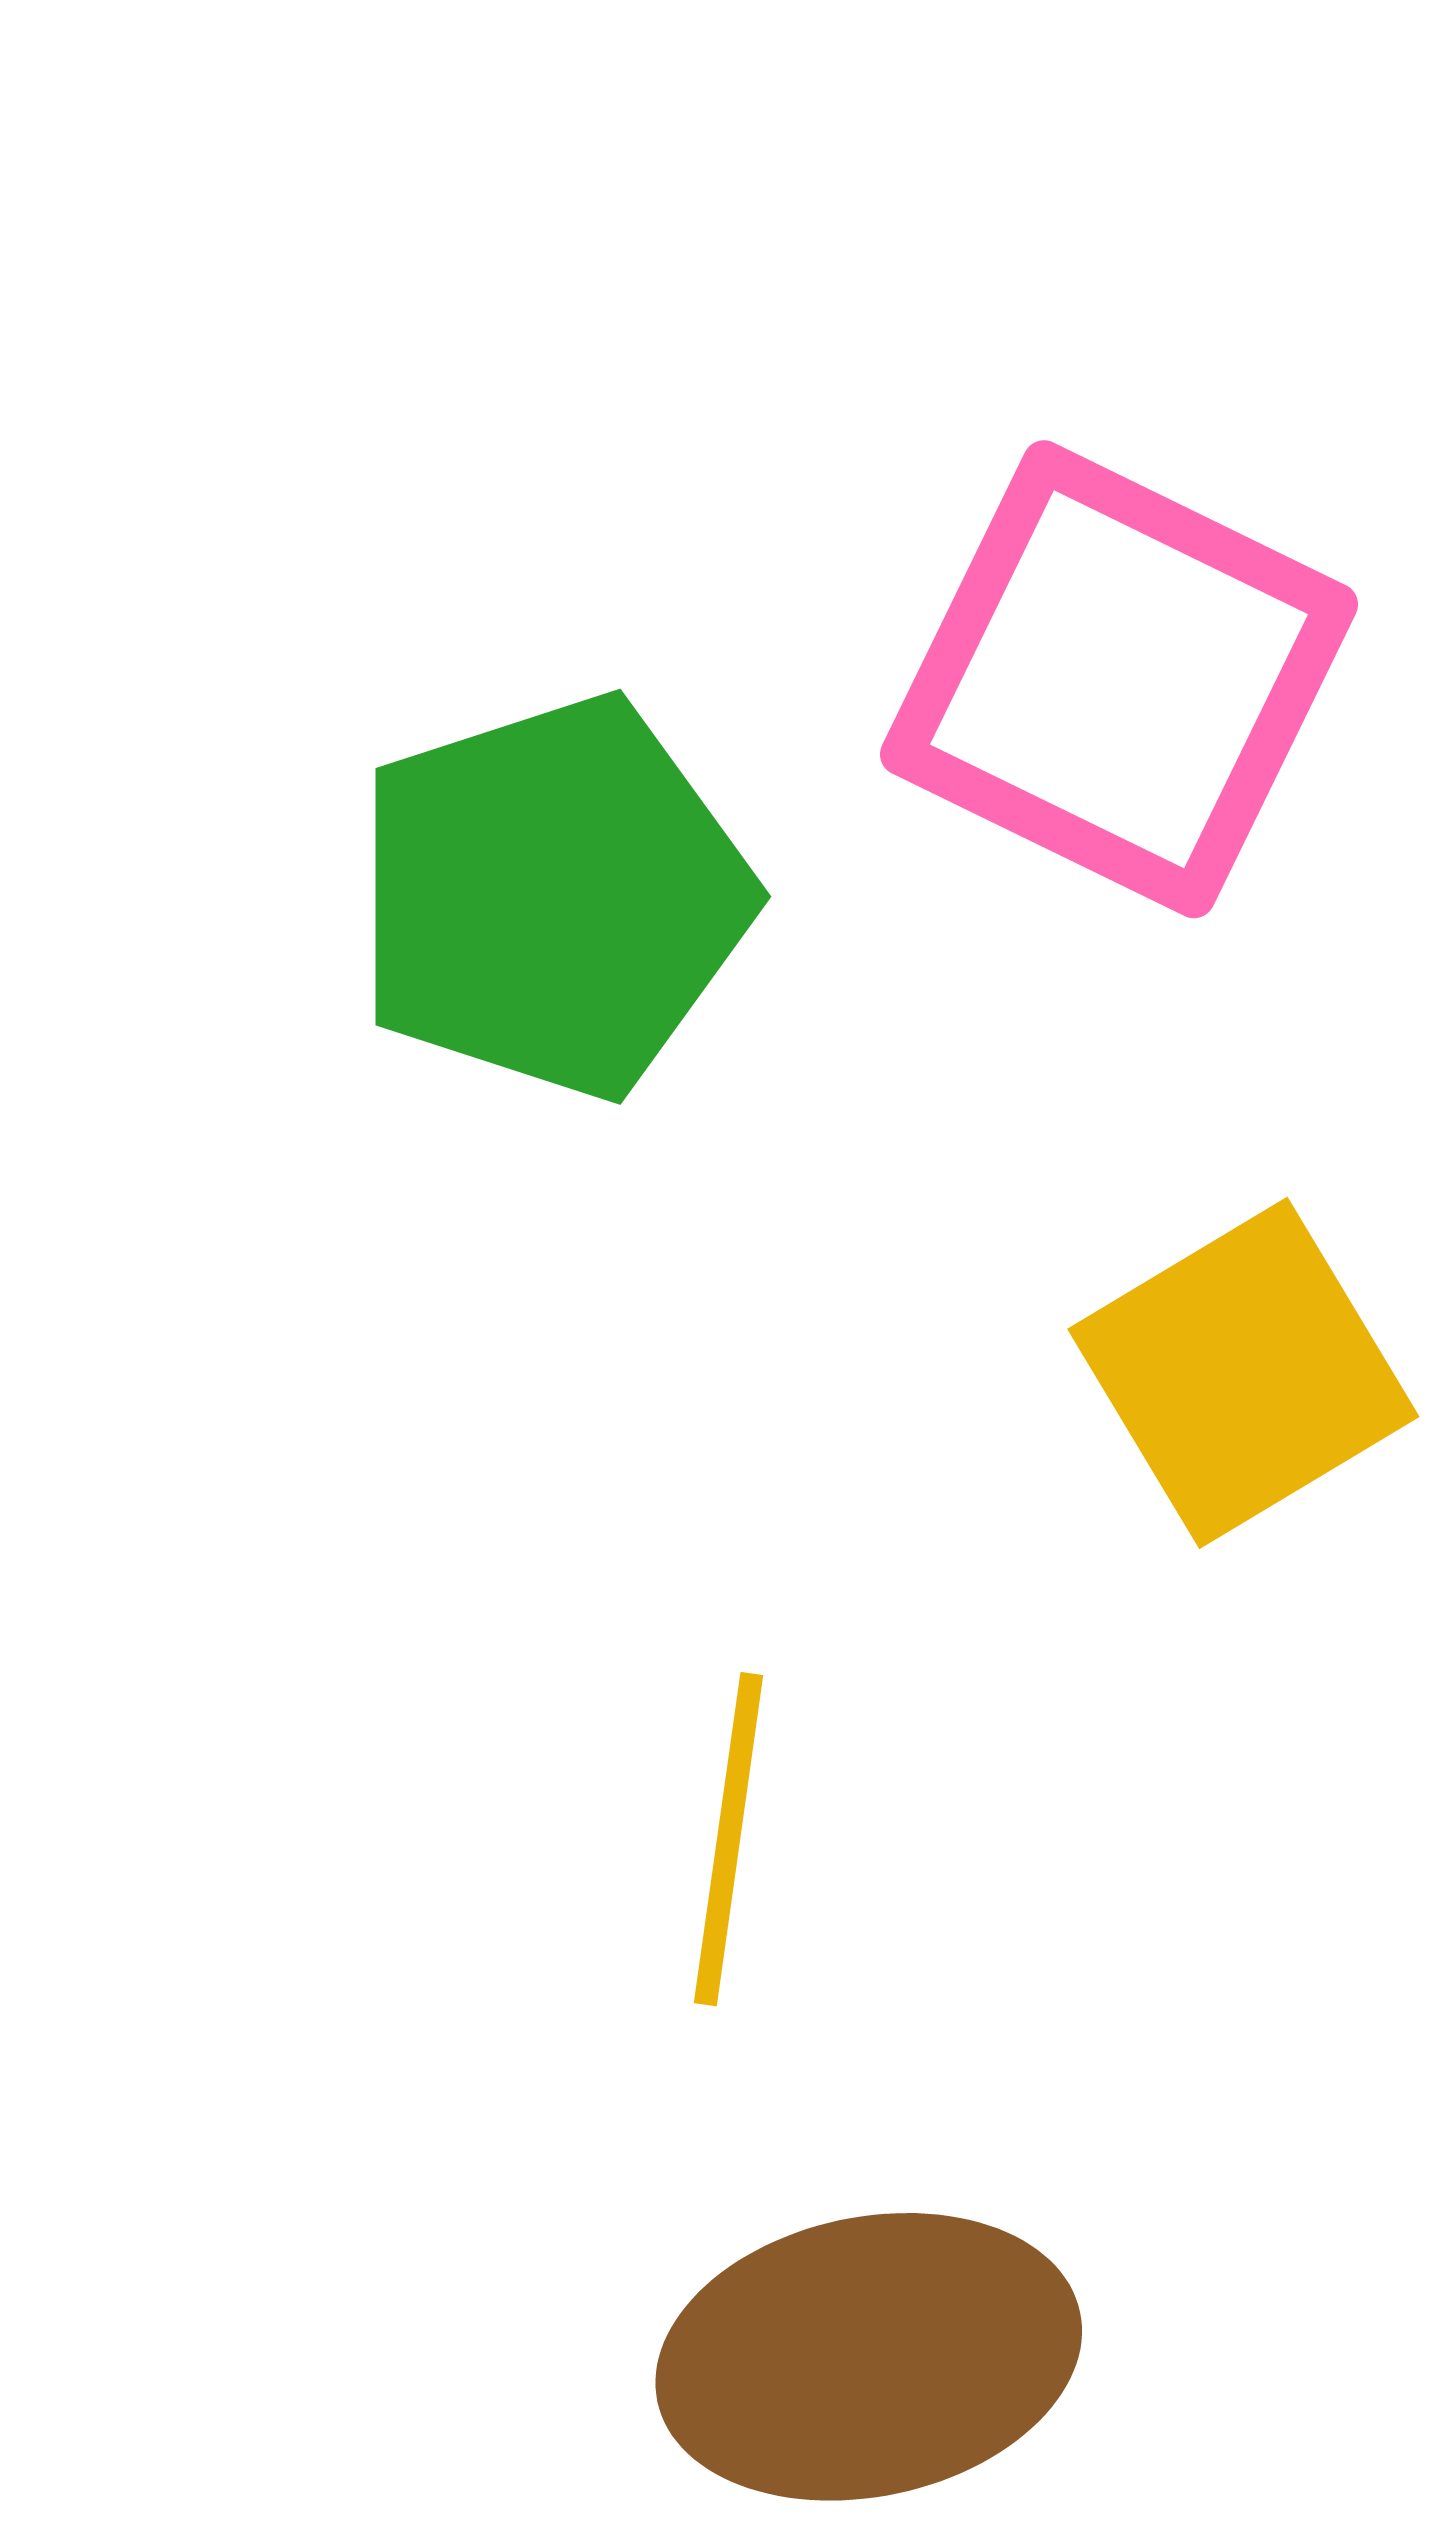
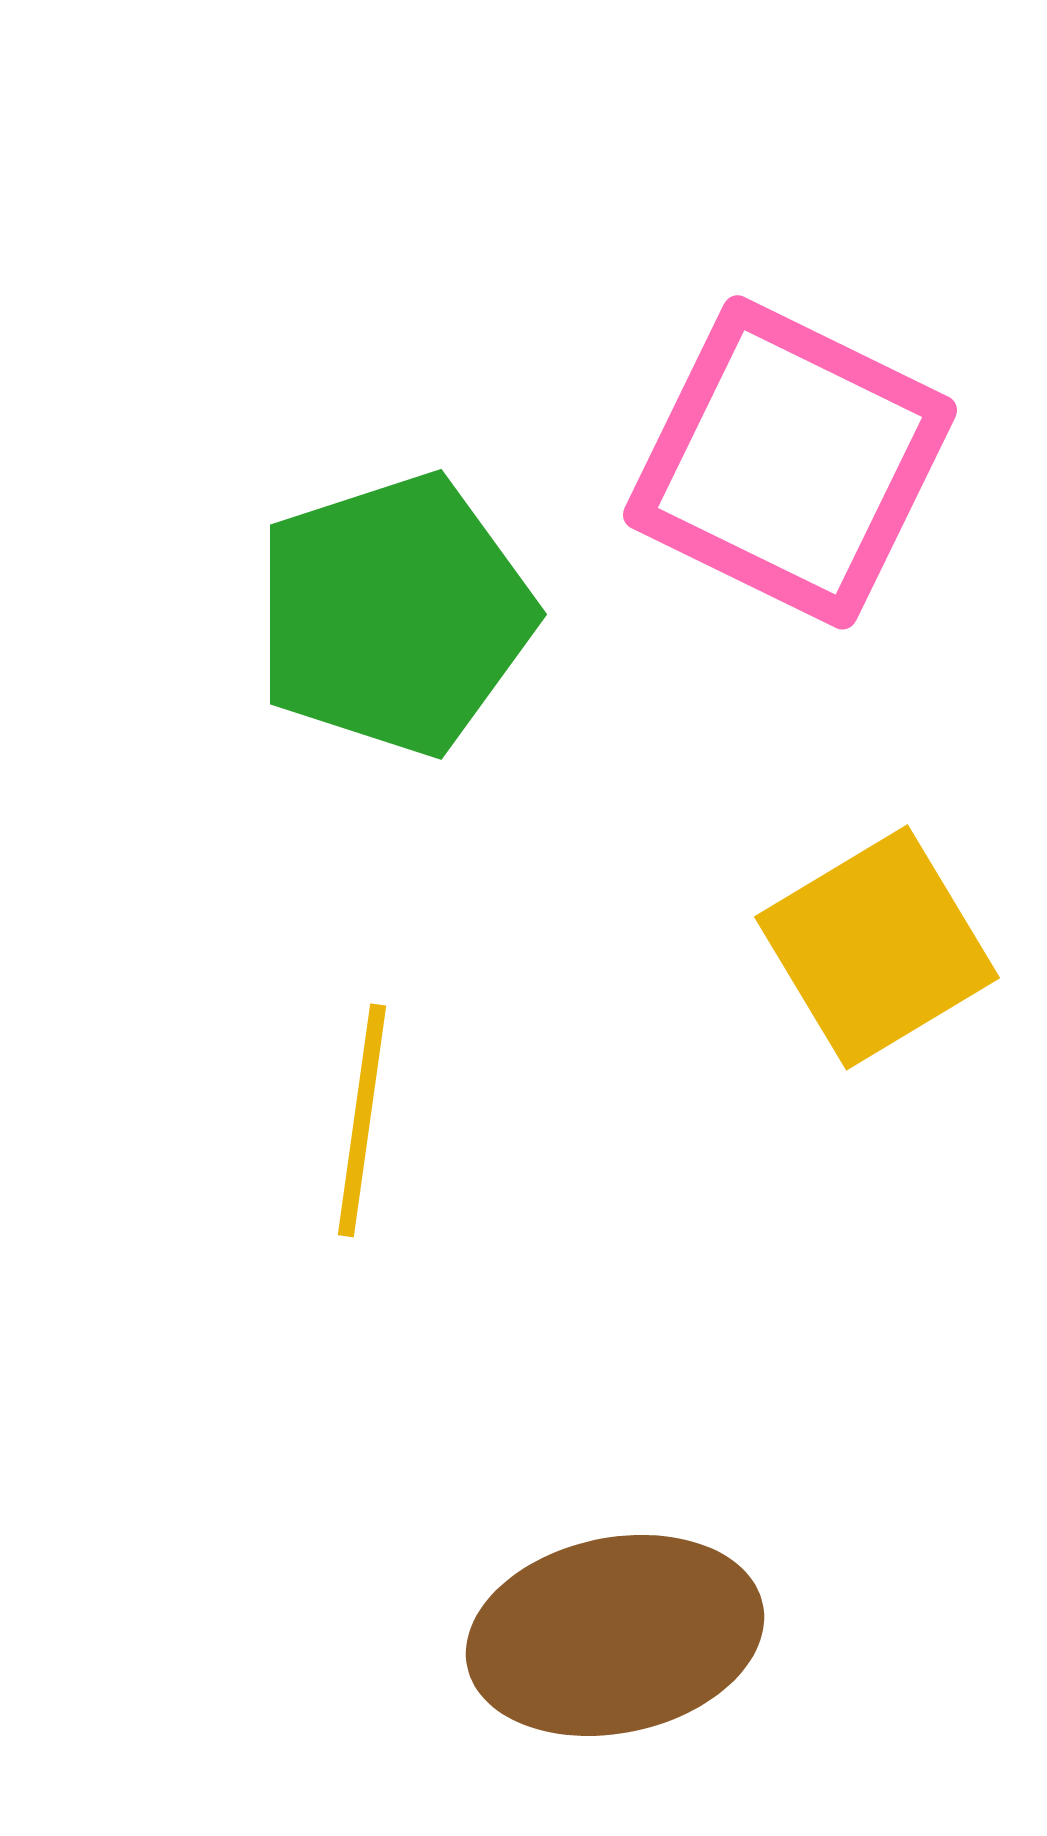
yellow line: (729, 1839) -> (362, 1120), moved

